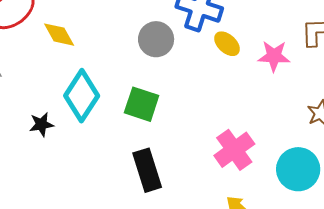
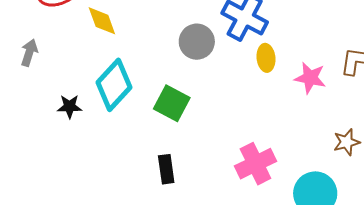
yellow ellipse: (227, 44) -> (266, 58), turned 32
black rectangle: (147, 170) -> (166, 169), size x0.7

